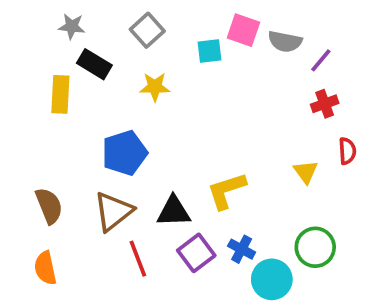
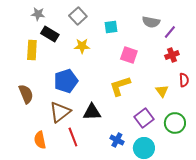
pink square: (243, 30) -> (129, 55), moved
yellow L-shape: (226, 191) -> (120, 86), moved
brown semicircle: (49, 206) -> (26, 94), moved
green circle: (315, 247) -> (175, 123), moved
blue cross: (242, 249) -> (117, 140), moved
purple square: (196, 253) -> (144, 118), moved
orange semicircle: (45, 268) -> (40, 140), moved

